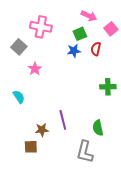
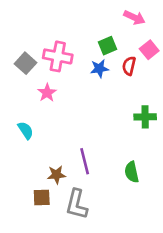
pink arrow: (89, 16) -> (134, 17), moved
pink cross: (41, 27) -> (58, 56), moved
pink square: (111, 29) -> (149, 50), moved
gray L-shape: (85, 152) -> (77, 204), moved

